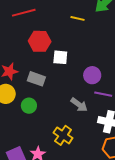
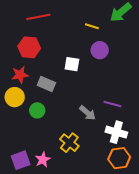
red hexagon: (40, 41) -> (29, 47), moved
purple circle: (92, 75) -> (100, 50), moved

